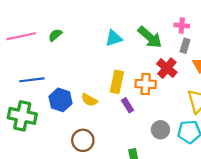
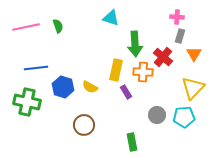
green semicircle: (55, 35) -> (58, 26), turned 112
green arrow: (150, 37) -> (135, 44), moved, turned 45
cyan triangle: (114, 38) -> (111, 18), moved, turned 36

